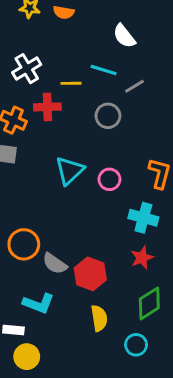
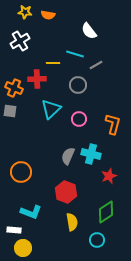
white cross: (27, 69) -> (20, 41), moved
cyan triangle: (70, 170) -> (51, 109), moved
pink circle: (109, 179) -> (79, 119), moved
cyan cross: (143, 218) -> (91, 154), moved
red star: (142, 258) -> (109, 176), moved
gray semicircle: (55, 264) -> (68, 156), moved, turned 78

